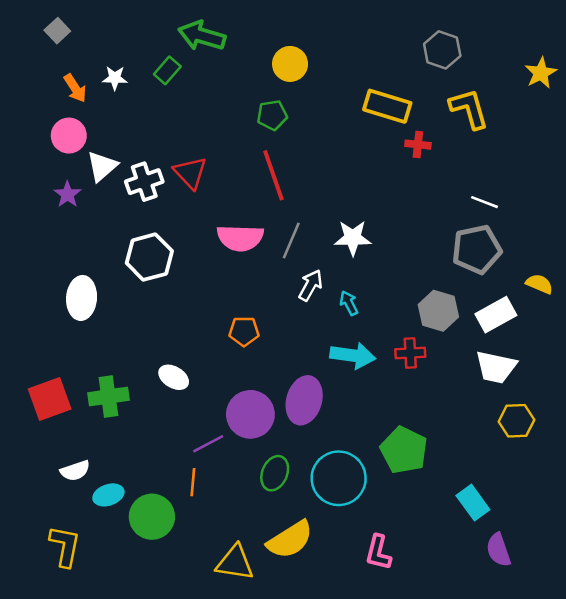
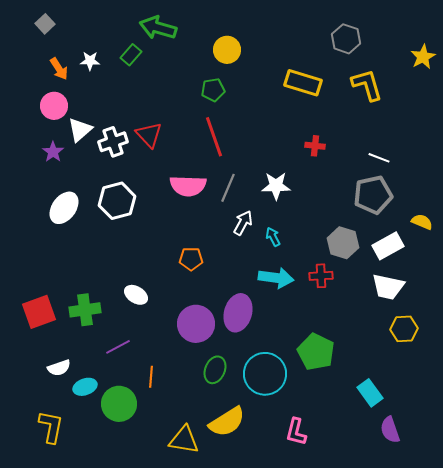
red cross: (418, 145) -> (315, 146), moved
white ellipse: (82, 298) -> (64, 208), moved, turned 32
purple line: (208, 444) -> (118, 347), moved

